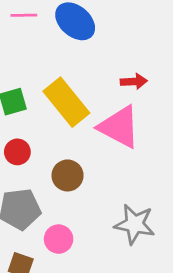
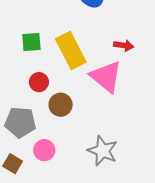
red circle: (17, 152) -> (39, 82), moved

